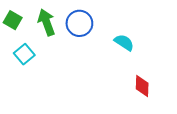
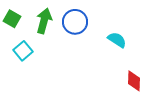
green arrow: (47, 22) -> (44, 21), turned 35

